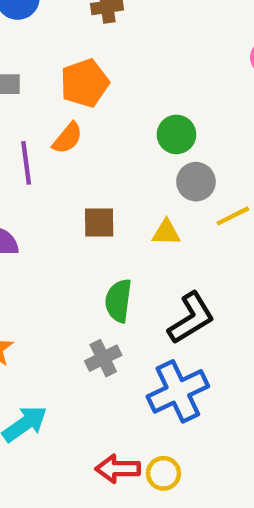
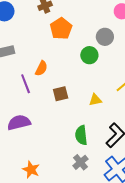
orange pentagon: (85, 83) -> (61, 29), moved
gray circle: (196, 182) -> (105, 37), moved
brown square: (99, 223) -> (61, 94), moved

